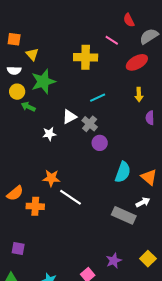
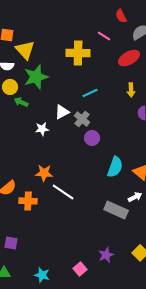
yellow triangle: (32, 54) -> (25, 50), size x1.5

